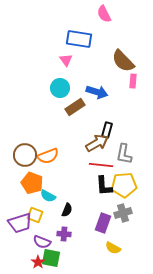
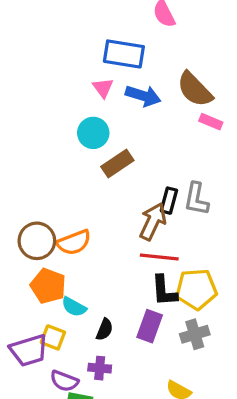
pink rectangle: (133, 81) -> (211, 122), turned -72
blue arrow: (97, 92) -> (143, 96), moved
brown arrow: (97, 143) -> (153, 221), turned -35
gray L-shape: (124, 154) -> (196, 199), moved
purple rectangle: (103, 223) -> (150, 326), moved

